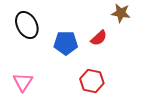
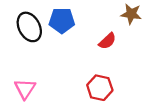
blue pentagon: (66, 43) -> (62, 20), moved

